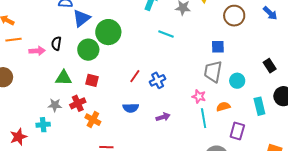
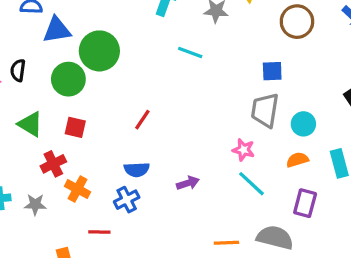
blue triangle: (81, 18) -> (57, 30), turned 30
green triangle: (64, 78) -> (30, 124), turned 30
blue cross: (158, 80) -> (127, 200), moved
gray star: (55, 105) -> (35, 205), moved
orange semicircle: (223, 107) -> (297, 160), moved
cyan line: (204, 118) -> (251, 184), turned -36

